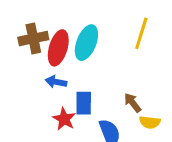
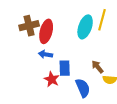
cyan ellipse: (86, 43) -> (85, 27), moved

